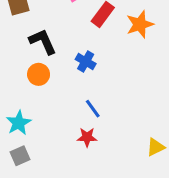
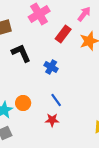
orange circle: (39, 74) -> (23, 103), moved

